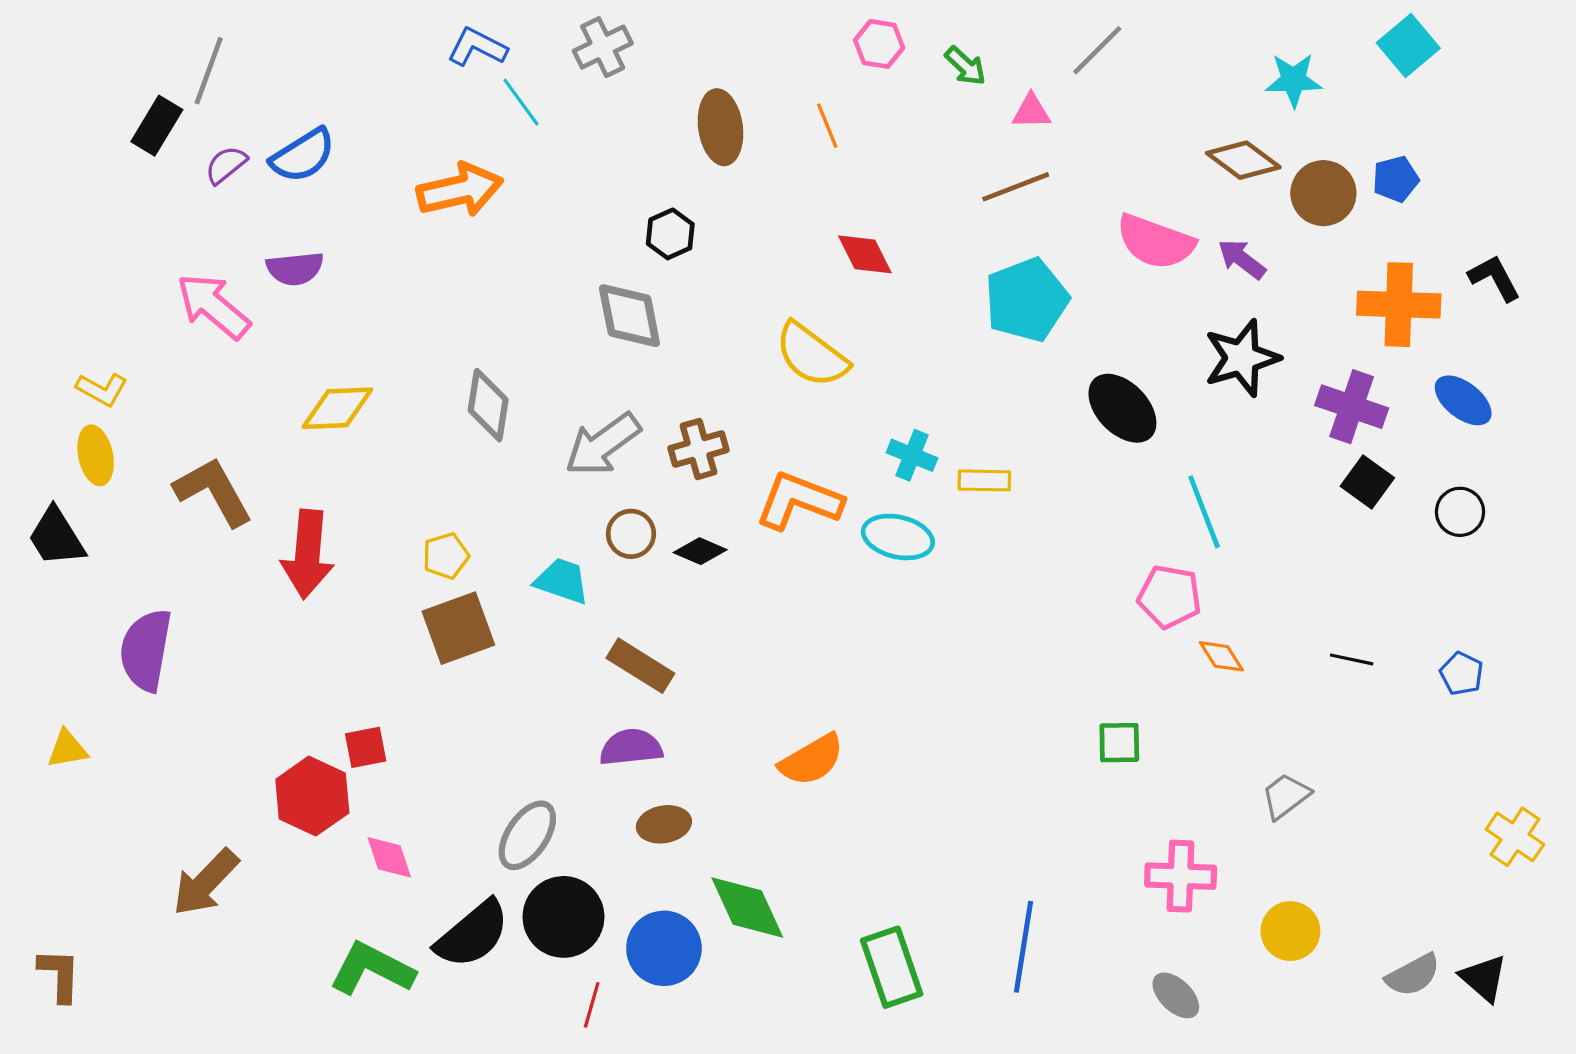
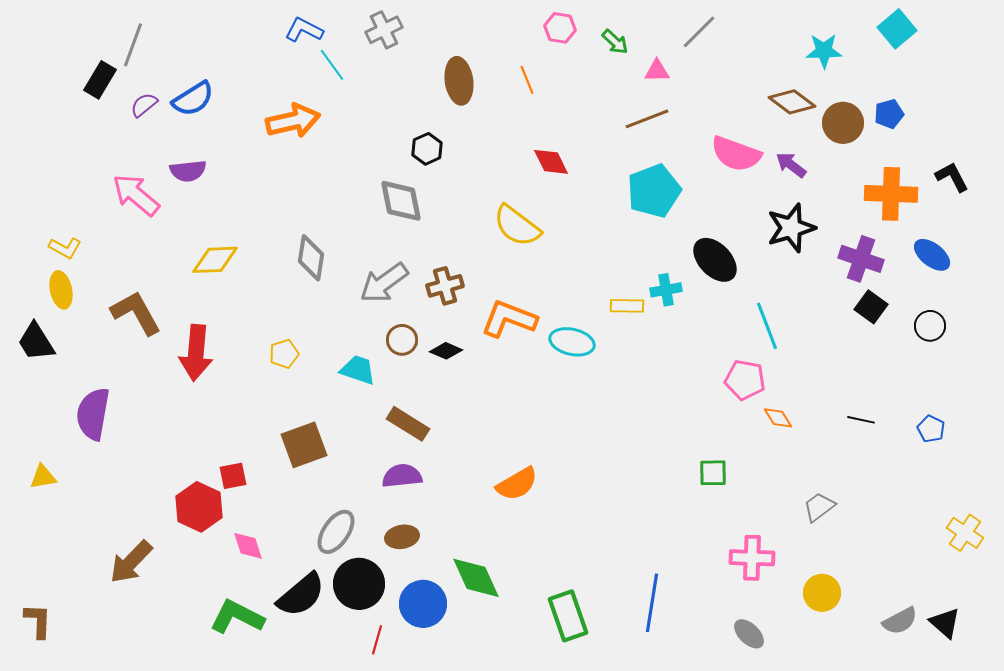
cyan cross: (912, 455) -> (666, 290), moved, turned -32
brown square: (458, 628) -> (304, 445), moved
brown ellipse: (664, 824) -> (402, 537), moved

